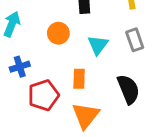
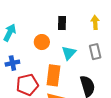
orange rectangle: (79, 79) -> (53, 75), size x1.5

